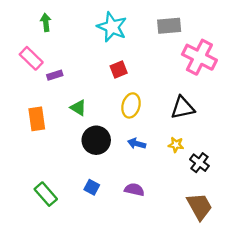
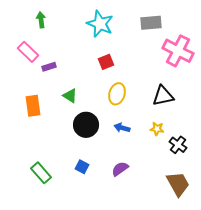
purple semicircle: (134, 190) -> (120, 169), turned -48

